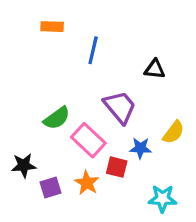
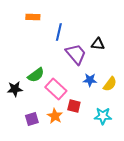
purple trapezoid: (120, 107) -> (76, 54), moved
blue star: (140, 148) -> (90, 80), moved
black star: (24, 165) -> (15, 89), moved
cyan star: (162, 199) -> (103, 116), moved

